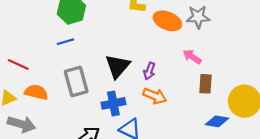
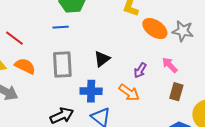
black triangle: (118, 66) -> (102, 59), size x0.7
purple arrow: (149, 71) -> (140, 70), moved

